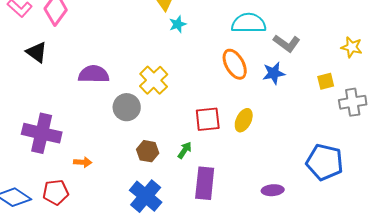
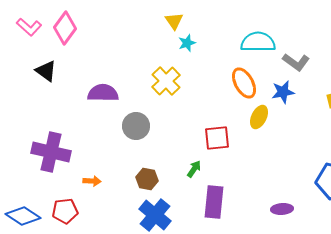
yellow cross: (154, 80) -> (166, 81), moved
yellow ellipse: (244, 120) -> (259, 117), moved
brown hexagon: (148, 151) -> (147, 179), moved

